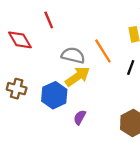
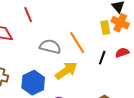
yellow arrow: (78, 76) -> (66, 71), moved

